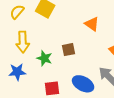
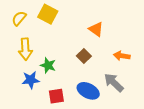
brown square: (69, 50) -> (84, 56), moved, turned -32
blue star: (17, 72) -> (31, 80), moved

